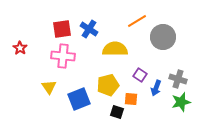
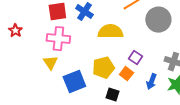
yellow triangle: (49, 87) -> (50, 63), moved
blue arrow: (156, 88) -> (151, 82), moved
orange square: (131, 99) -> (126, 74), moved, turned 32

